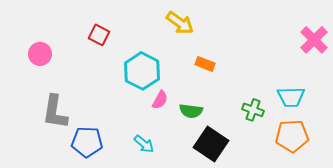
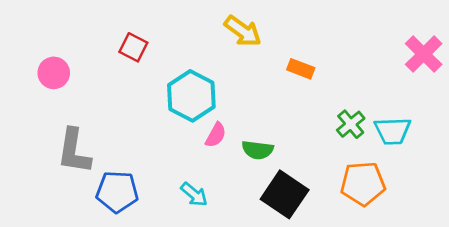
orange rectangle: (205, 64) -> (301, 69), moved
green cross: (253, 110) -> (351, 124), moved, turned 30
orange pentagon: (292, 136) -> (363, 184), moved

